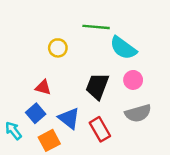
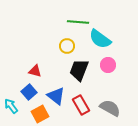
yellow circle: (58, 48) -> (67, 46), moved
gray semicircle: (138, 113) -> (110, 108), moved, turned -135

